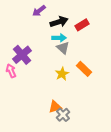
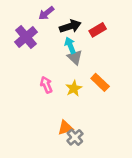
cyan arrow: (59, 38) -> (70, 45), turned -112
purple cross: (22, 55) -> (26, 37), moved
pink arrow: (11, 71) -> (46, 85), moved

